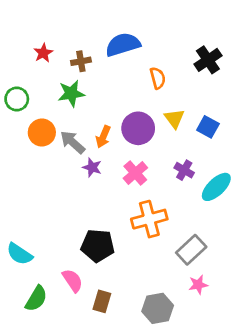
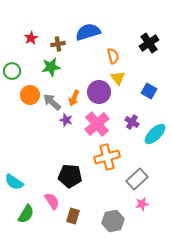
yellow triangle: (174, 119) -> (118, 78), moved
pink cross: (135, 173) -> (97, 124), size x1.4

